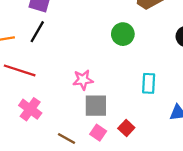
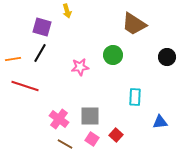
pink star: (83, 80) -> (80, 67), moved
pink cross: (30, 109) -> (59, 119), moved

